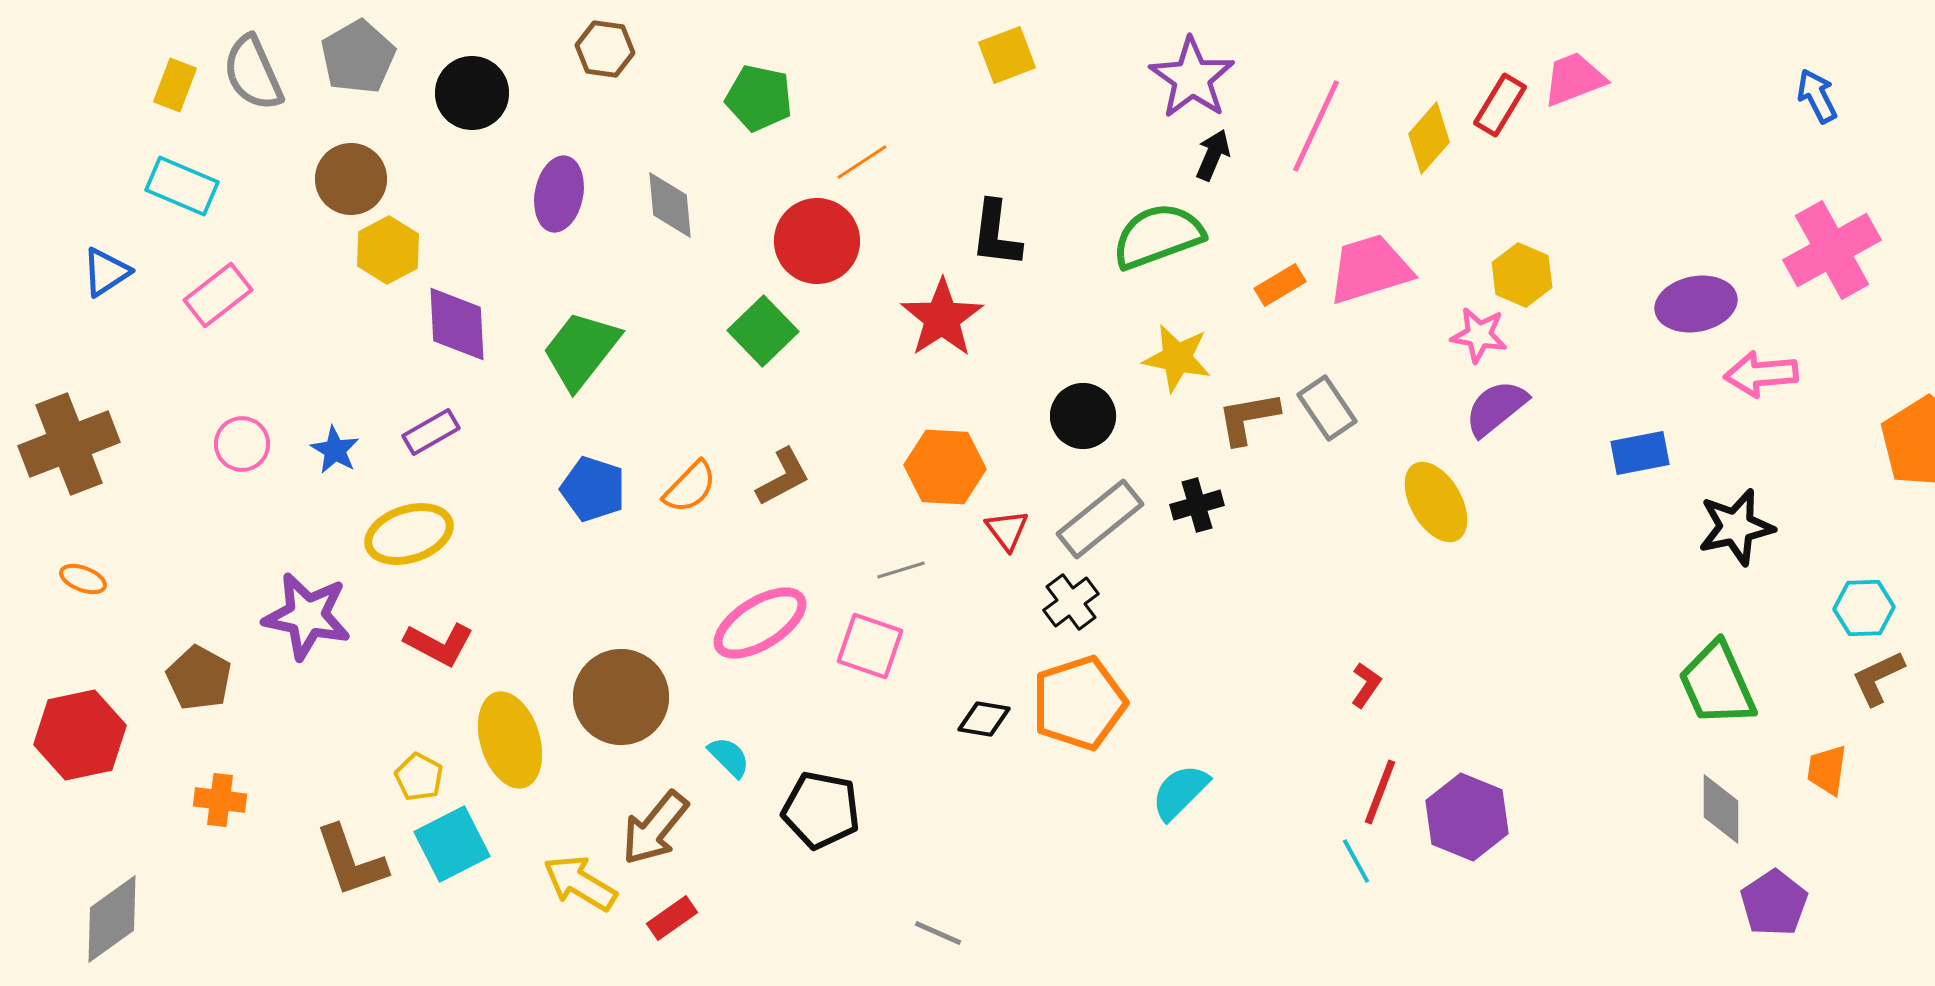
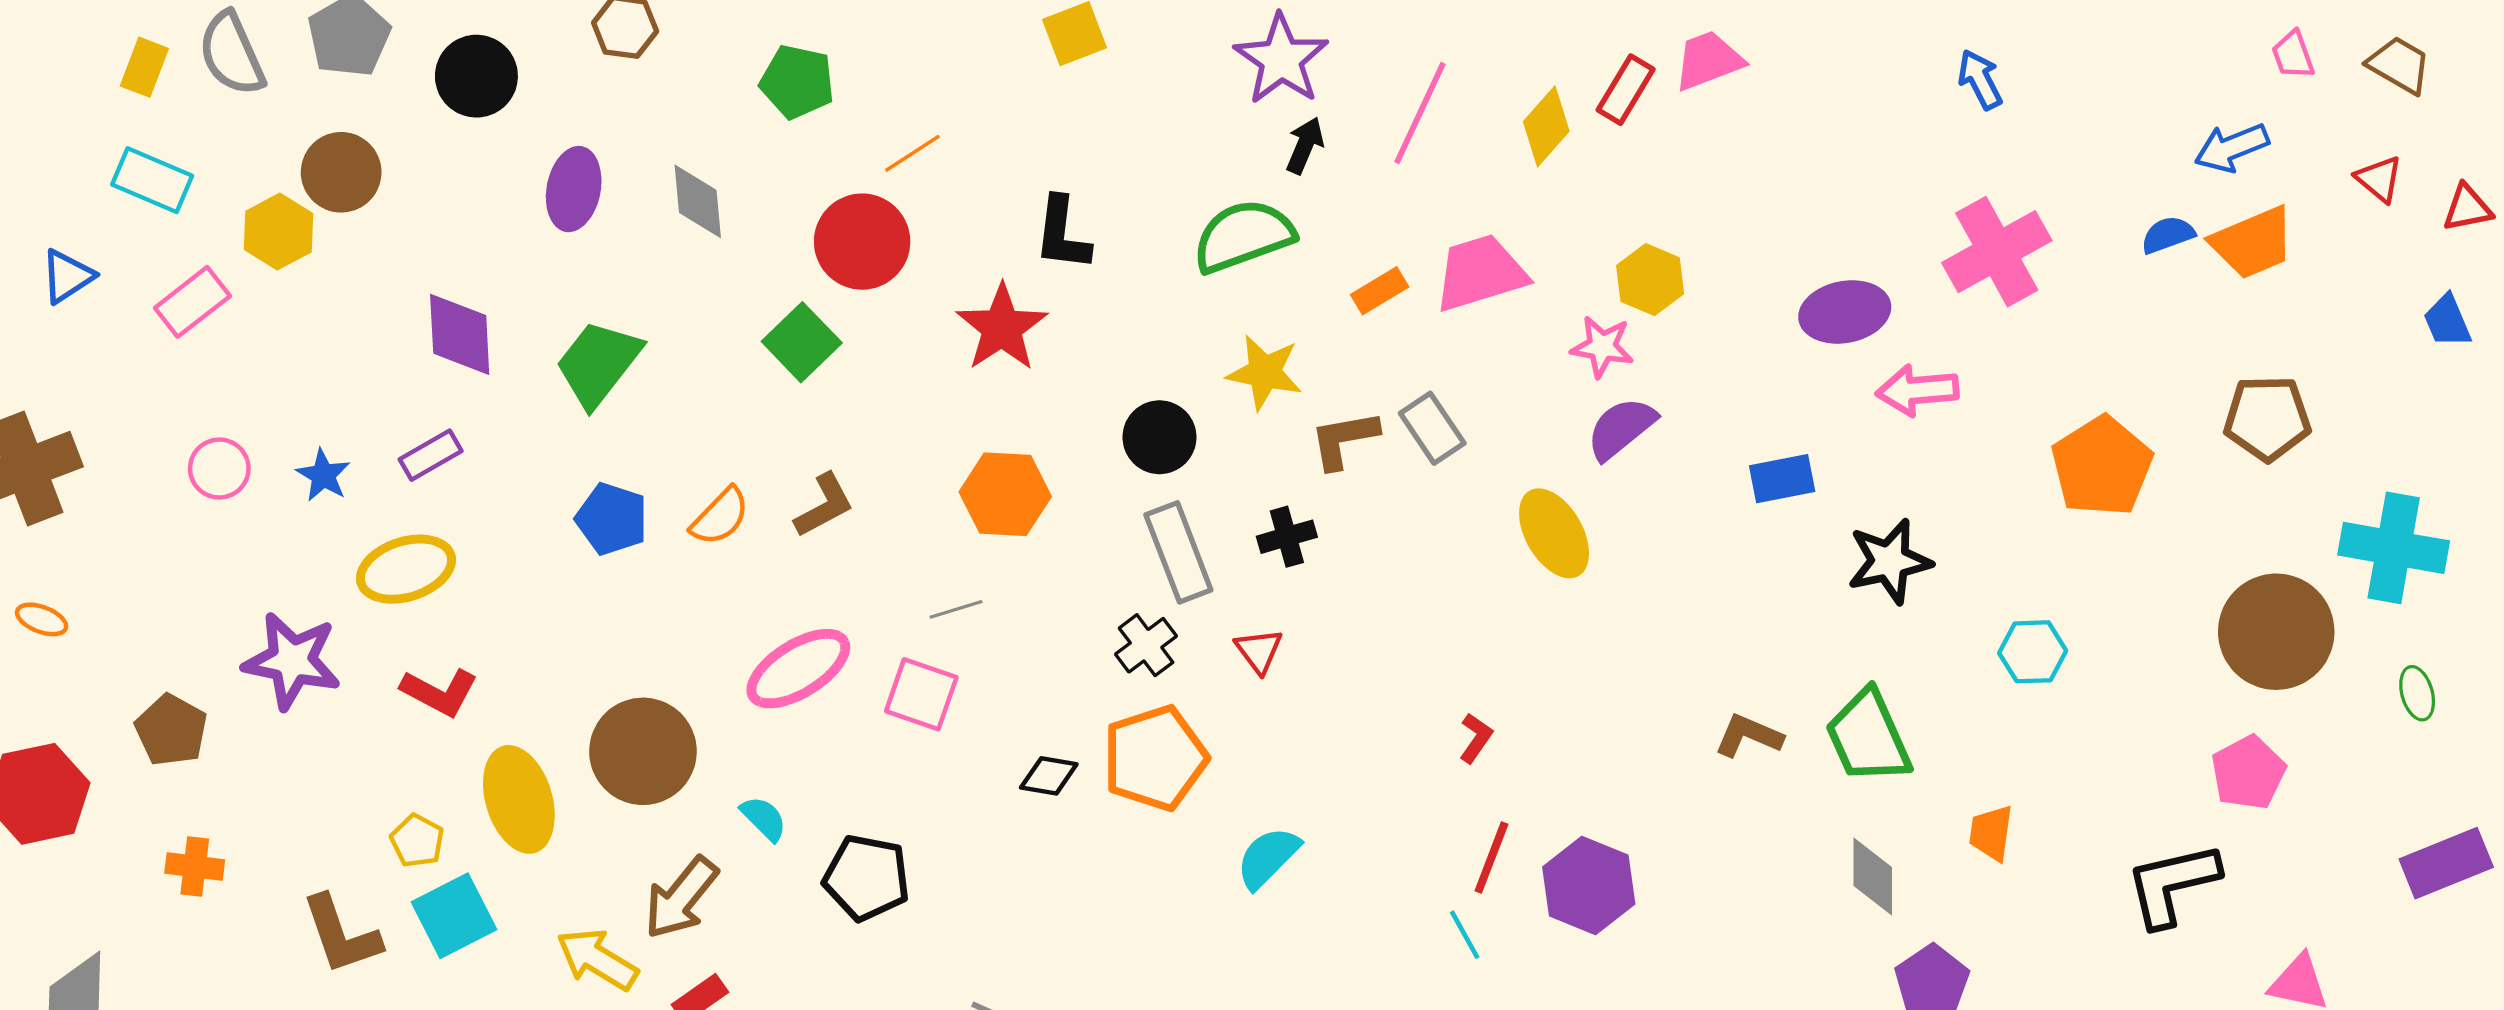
yellow hexagon: (388, 250) -> (279, 232), moved
gray rectangle: (1100, 519) -> (1178, 552), turned -72
red triangle: (1007, 530) -> (1259, 651), moved
brown L-shape: (1878, 678) -> (1749, 736), moved, turned 48

